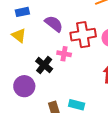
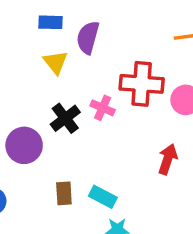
purple semicircle: (54, 24) -> (88, 37), moved, turned -126
yellow triangle: (19, 35) -> (56, 62), moved

